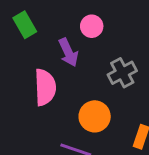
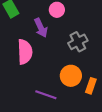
orange circle: (95, 116) -> (71, 76), moved

